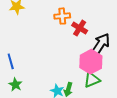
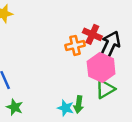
orange cross: (62, 16) -> (75, 45), moved
red cross: (80, 28) -> (92, 34), moved

